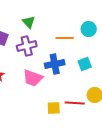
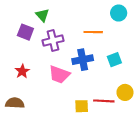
green triangle: (29, 22) -> (42, 15), moved
cyan circle: (89, 29) -> (119, 13), moved

